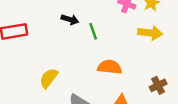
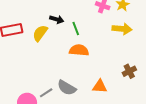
orange semicircle: (110, 67) -> (79, 50), moved
yellow semicircle: (49, 78) -> (40, 33), moved

